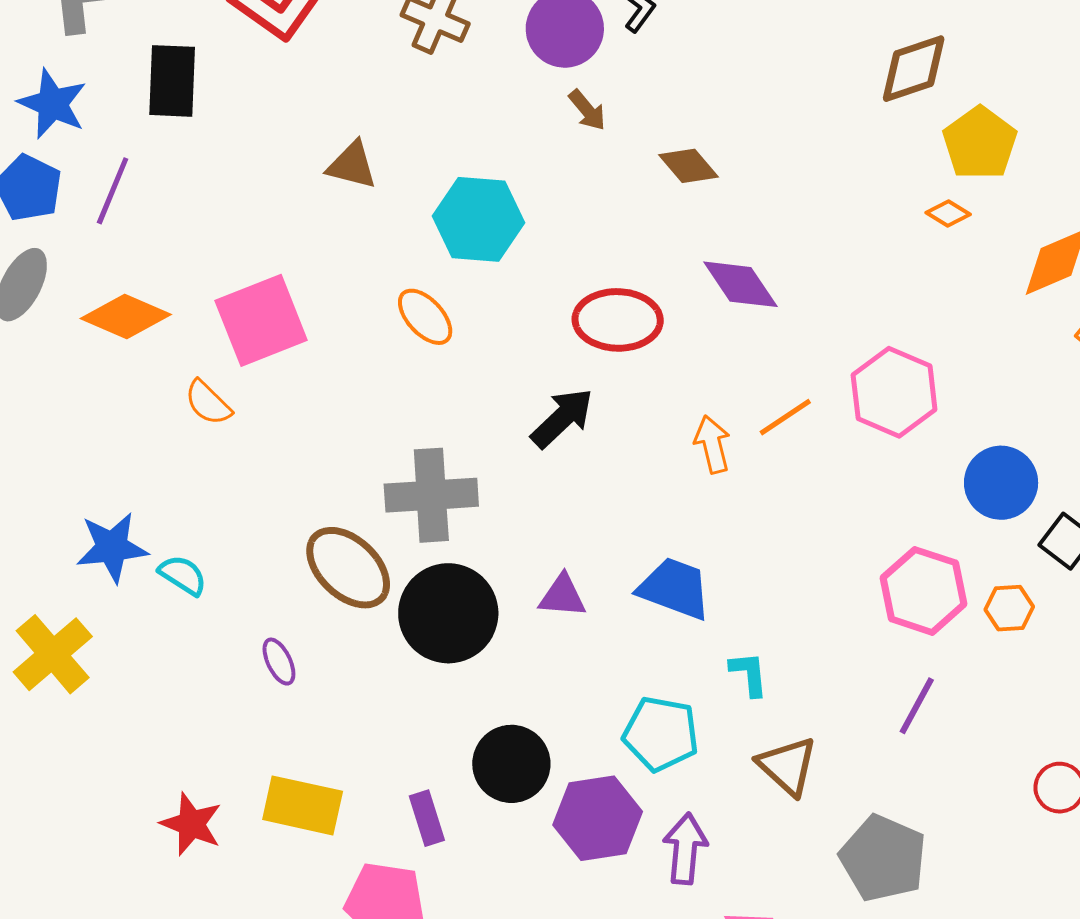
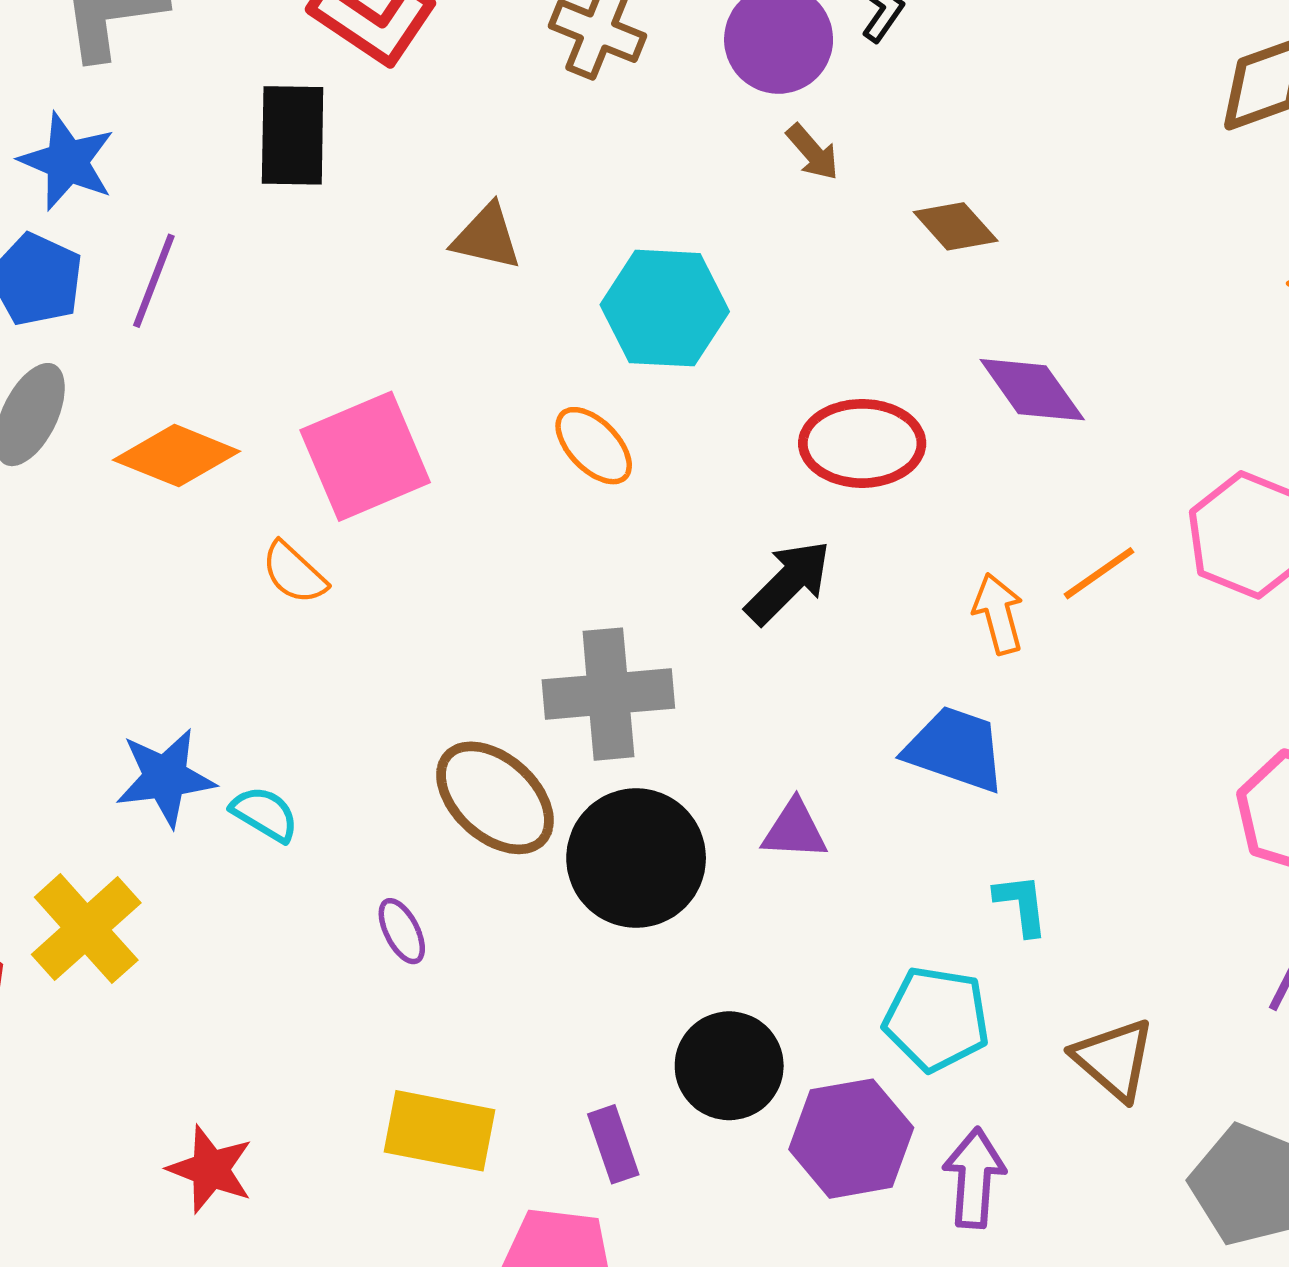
black rectangle: (172, 81) -> (293, 135), moved
blue trapezoid: (675, 588) -> (955, 749), moved
cyan L-shape: (749, 674) -> (1021, 905), moved
red star: (191, 824) -> (210, 1169), moved

